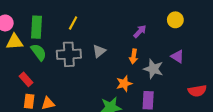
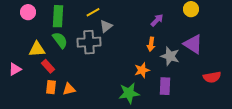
yellow line: (73, 23) -> (93, 12), turned 32
yellow triangle: (15, 42) -> (37, 49), moved
gray triangle: (99, 51) -> (106, 26), moved
purple triangle: (177, 56) -> (193, 44), size x1.5

